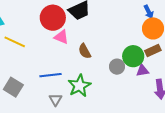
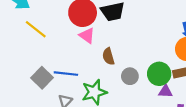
gray circle: (117, 67) -> (130, 76), moved
gray square: (13, 87) -> (42, 78), moved

